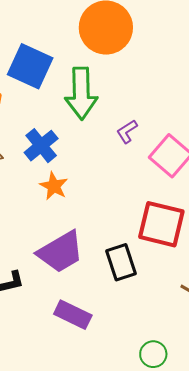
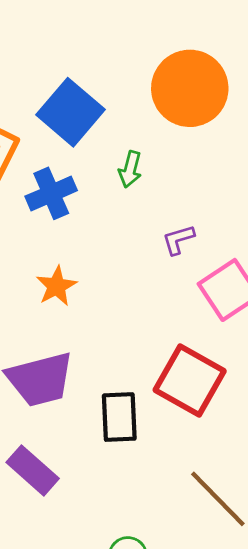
green arrow: (81, 93) -> (130, 169), size x0.5
blue cross: (41, 146) -> (51, 193), moved

